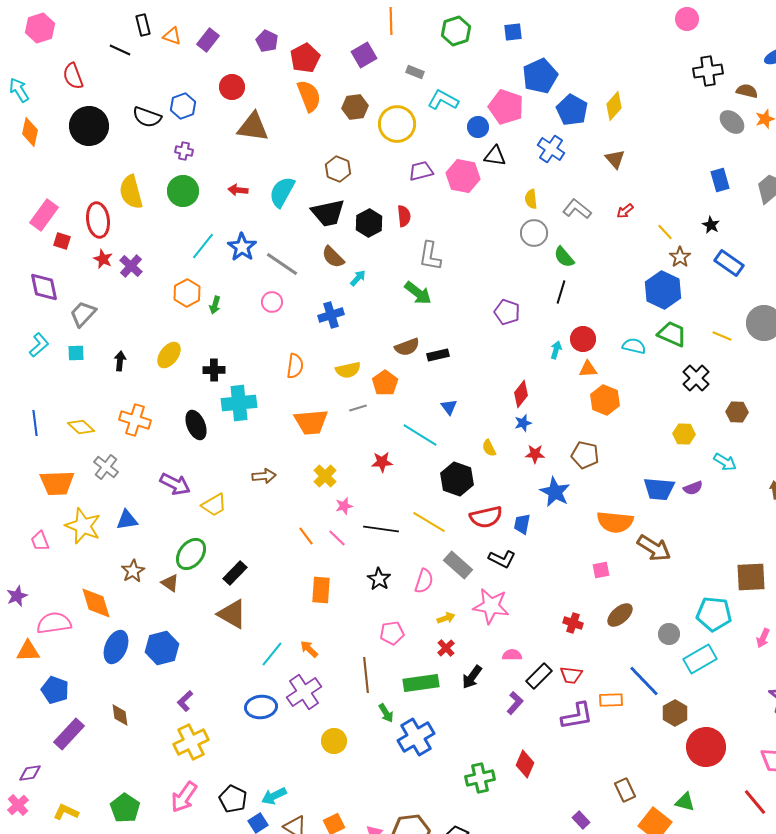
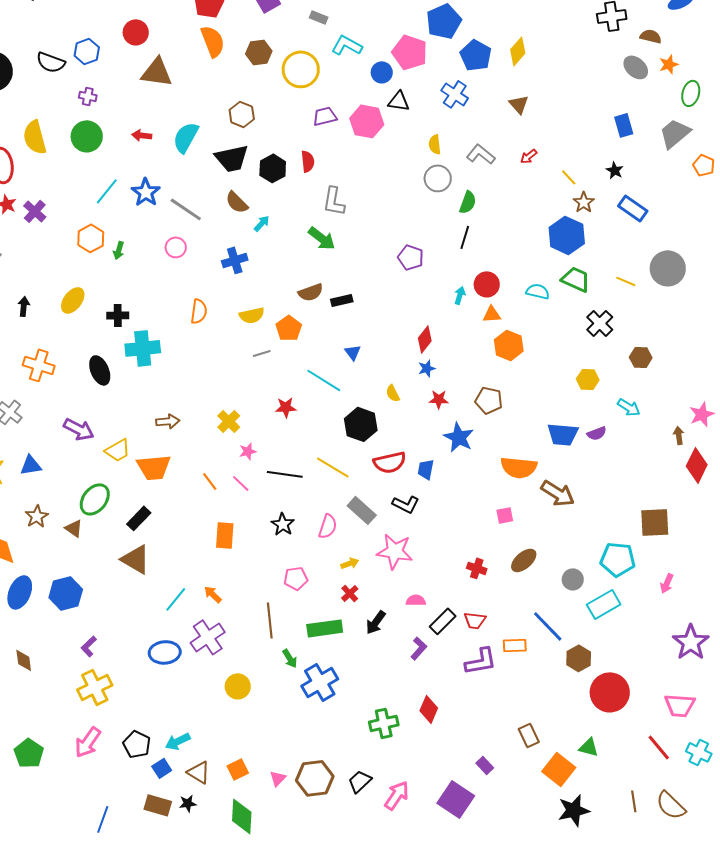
green semicircle: (564, 257) -> (468, 202), turned -120
orange trapezoid: (311, 422) -> (154, 467), moved

